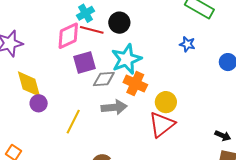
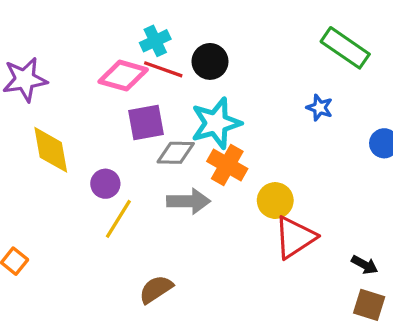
pink diamond: (68, 36) -> (123, 76), turned 36
purple circle: (39, 103) -> (105, 184), moved
red triangle: (162, 125) -> (295, 237), moved

